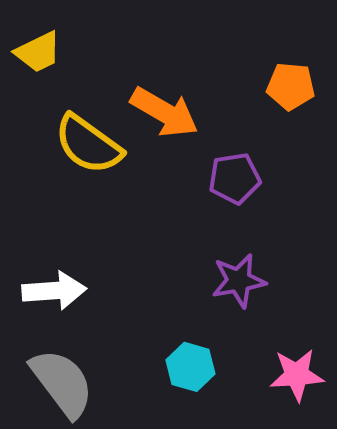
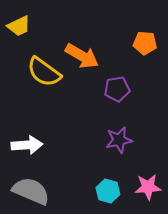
cyan hexagon: (190, 367) -> (108, 191), moved
gray semicircle: (62, 383) -> (31, 191), turned -30

